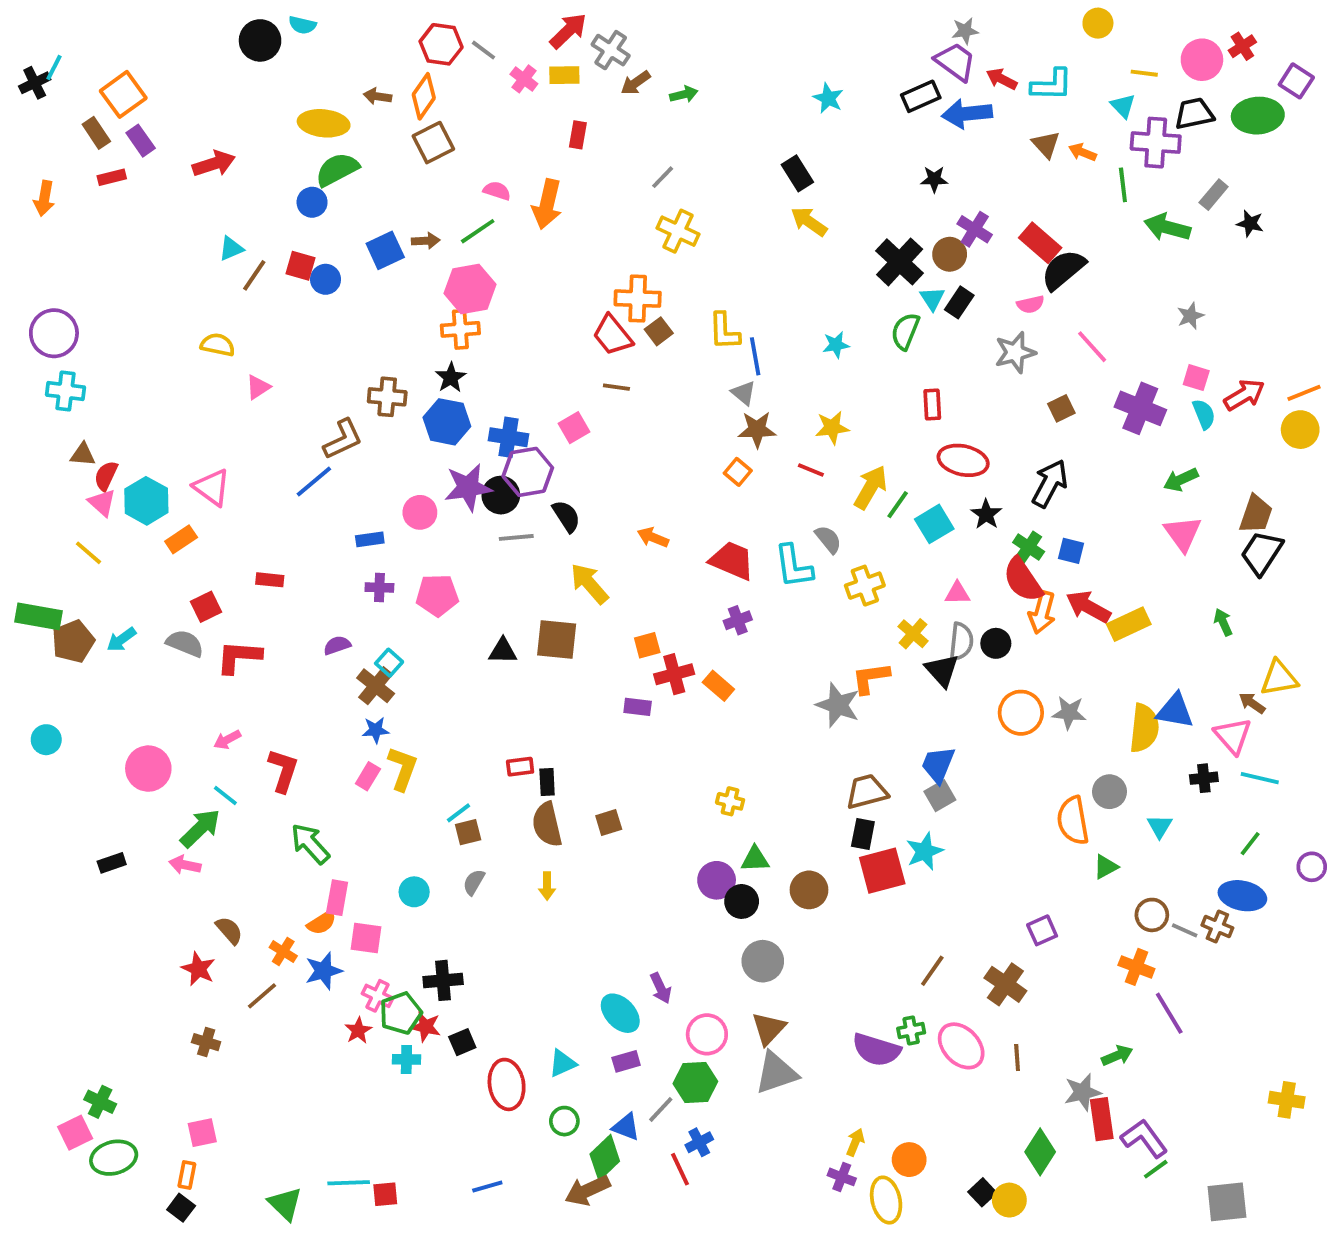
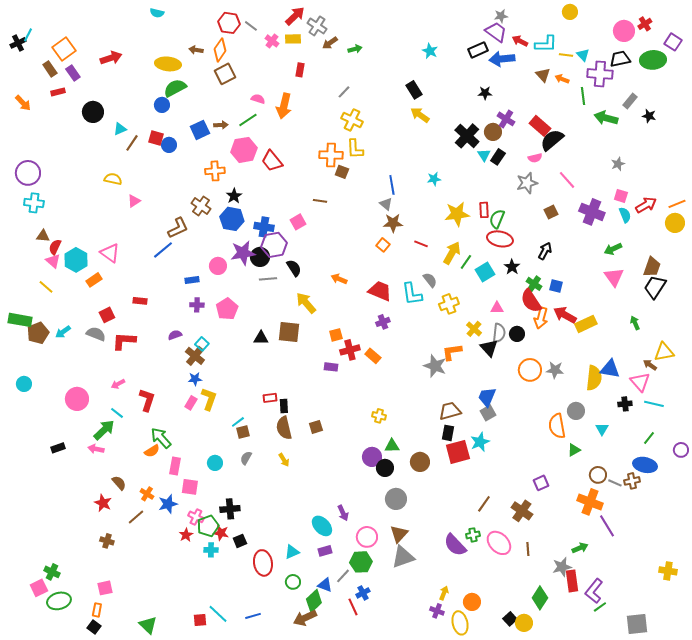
black circle: (260, 40) -> (93, 112), moved
yellow line: (1144, 73) -> (566, 55), moved
red arrow: (214, 164) -> (111, 58), moved
orange arrow: (44, 198) -> (23, 103), turned -54
orange cross: (460, 329) -> (215, 171), moved
brown square: (659, 331) -> (342, 172), turned -32
yellow L-shape: (724, 331) -> (355, 149), moved
green semicircle: (905, 331) -> (497, 219), moved
red trapezoid: (613, 335) -> (272, 161), moved
brown cross: (387, 397) -> (201, 206), turned 30
yellow star: (832, 428) -> (457, 214), moved, size x1.4
black arrow: (1050, 483) -> (545, 251), size x0.7
pink pentagon: (437, 595) -> (227, 309), turned -30
yellow arrow: (547, 886) -> (284, 460), turned -32
orange semicircle: (322, 923) -> (152, 451), moved
brown cross: (1217, 927) -> (632, 481), turned -35
orange cross: (1136, 967) -> (590, 502), size x1.4
purple semicircle: (876, 1050) -> (455, 545), turned 30
purple L-shape: (1144, 1138) -> (594, 591), turned -105
cyan line: (349, 1183) -> (218, 614), moved, turned 45

